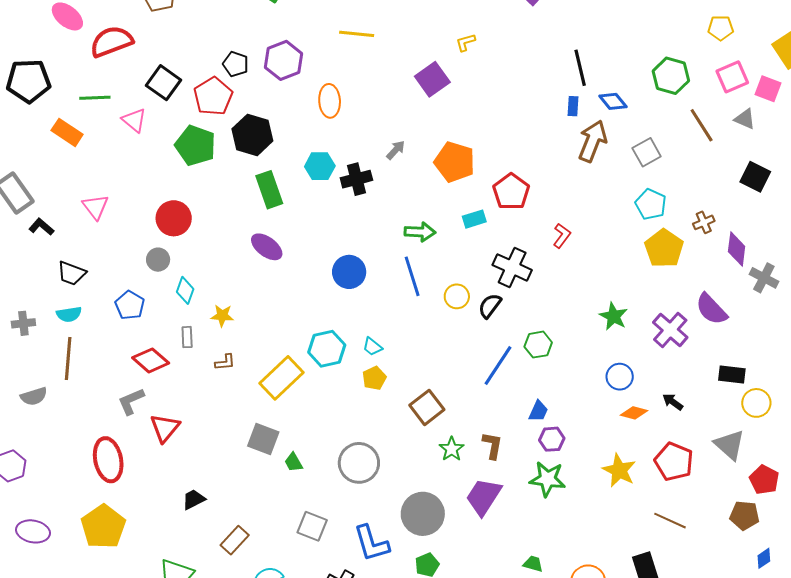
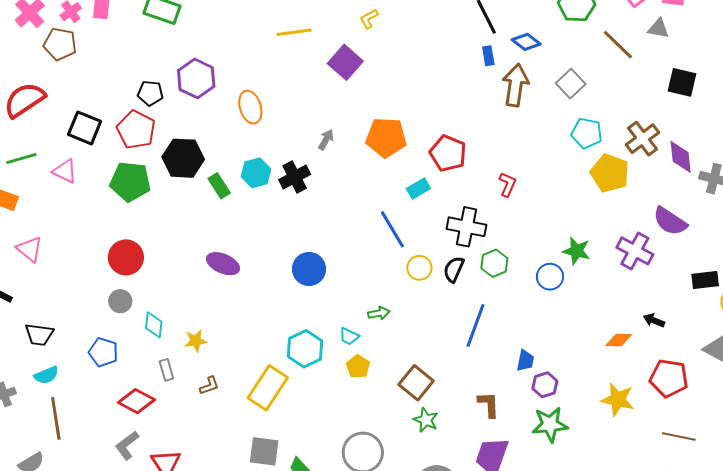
yellow line: (357, 34) -> (294, 32), moved
green rectangle: (269, 190) -> (219, 186), moved, size x0.7
pink triangle: (95, 207) -> (30, 249), moved
brown cross: (704, 222) -> (643, 139), size x1.6
green arrow: (420, 232) -> (379, 313), moved, size x0.7
blue line: (412, 276) -> (392, 229), moved
green hexagon: (538, 345) -> (494, 263), moved
blue circle: (620, 377) -> (550, 277), moved
green star: (452, 449) -> (426, 420), moved

